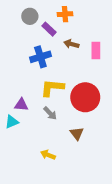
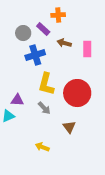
gray circle: (30, 16) -> (23, 33), moved
yellow L-shape: (52, 88) -> (46, 84), turned -80

